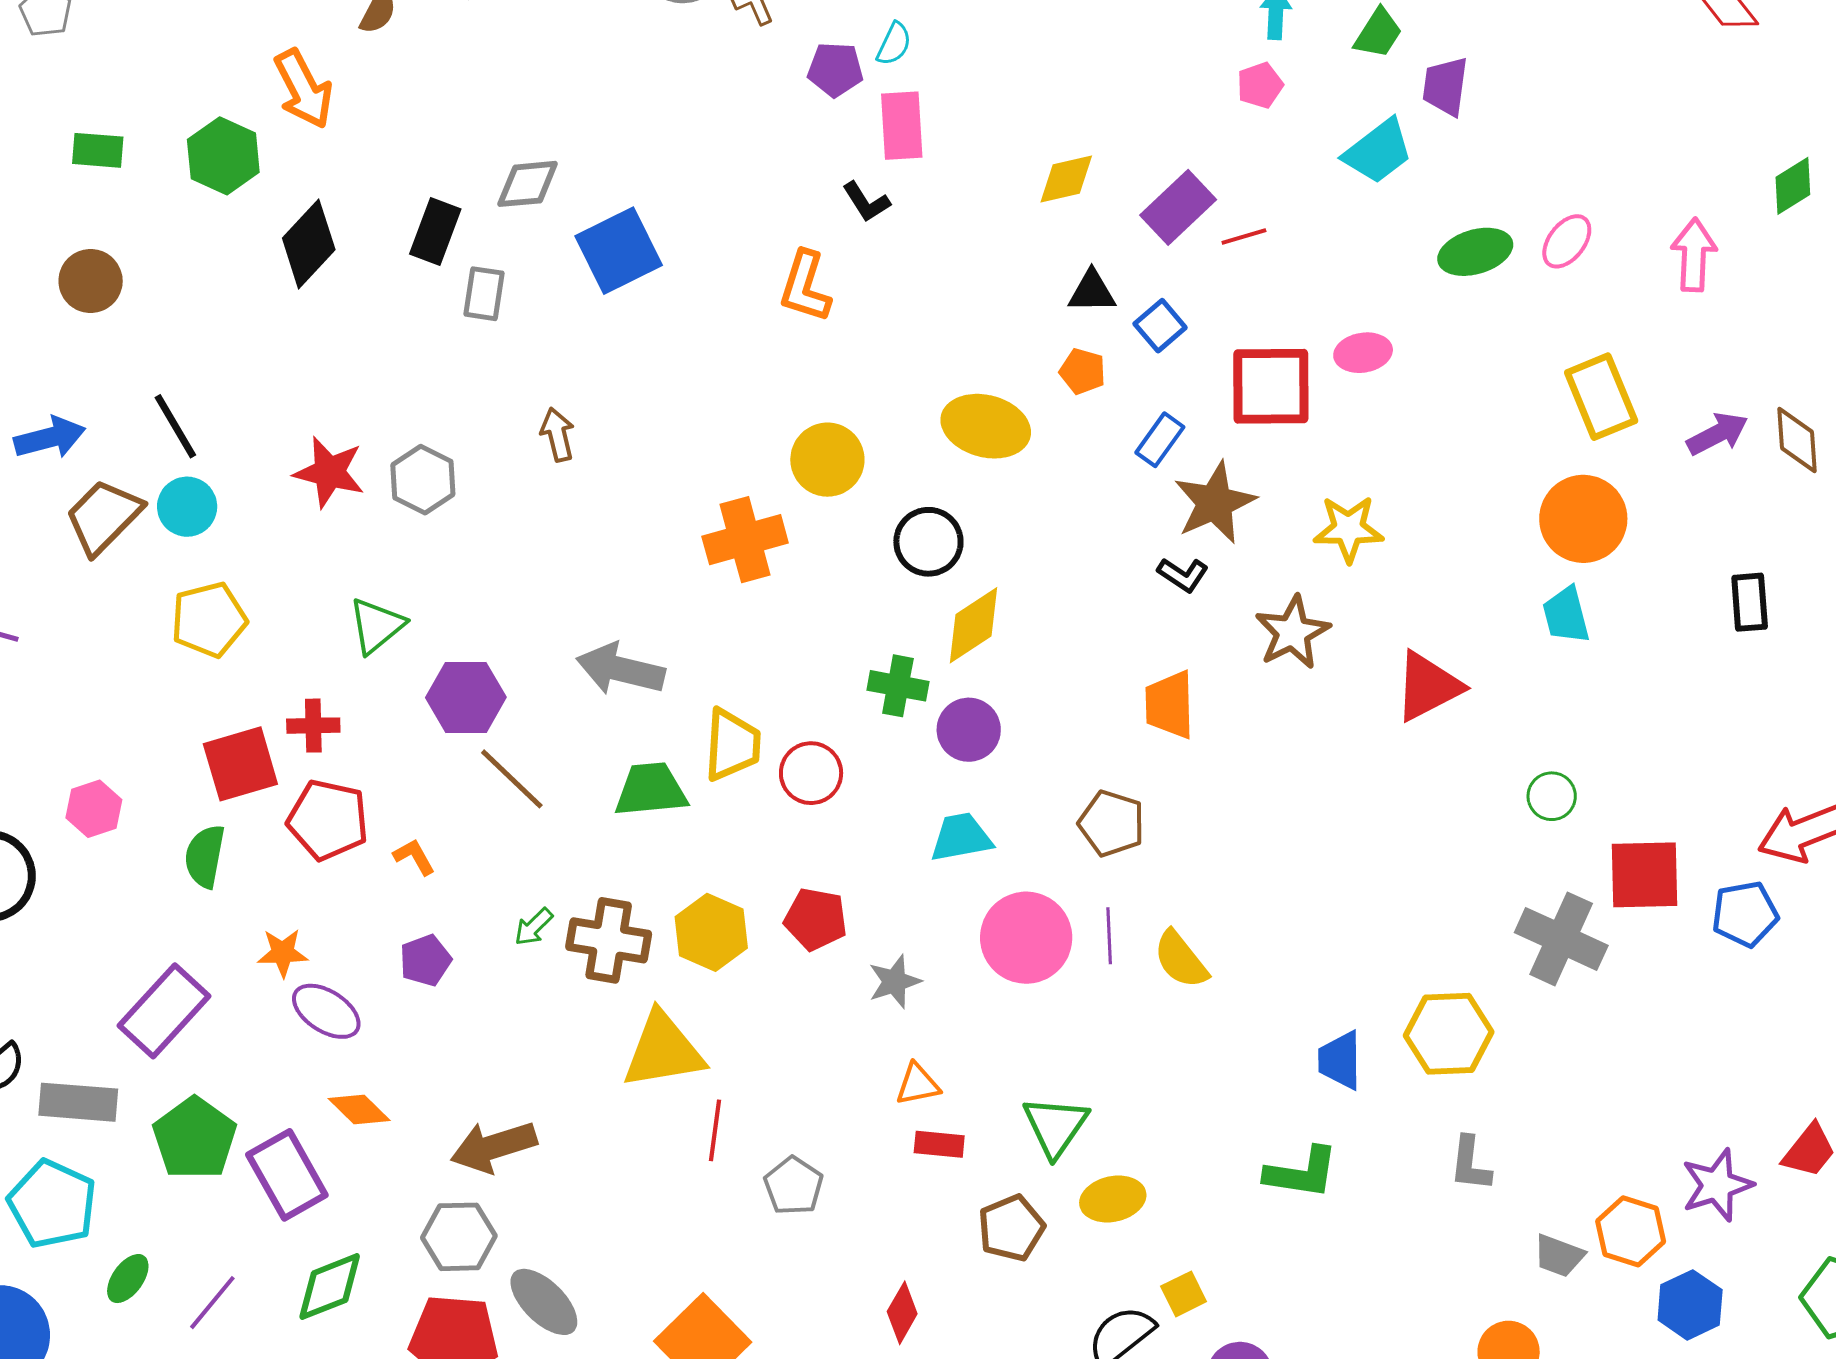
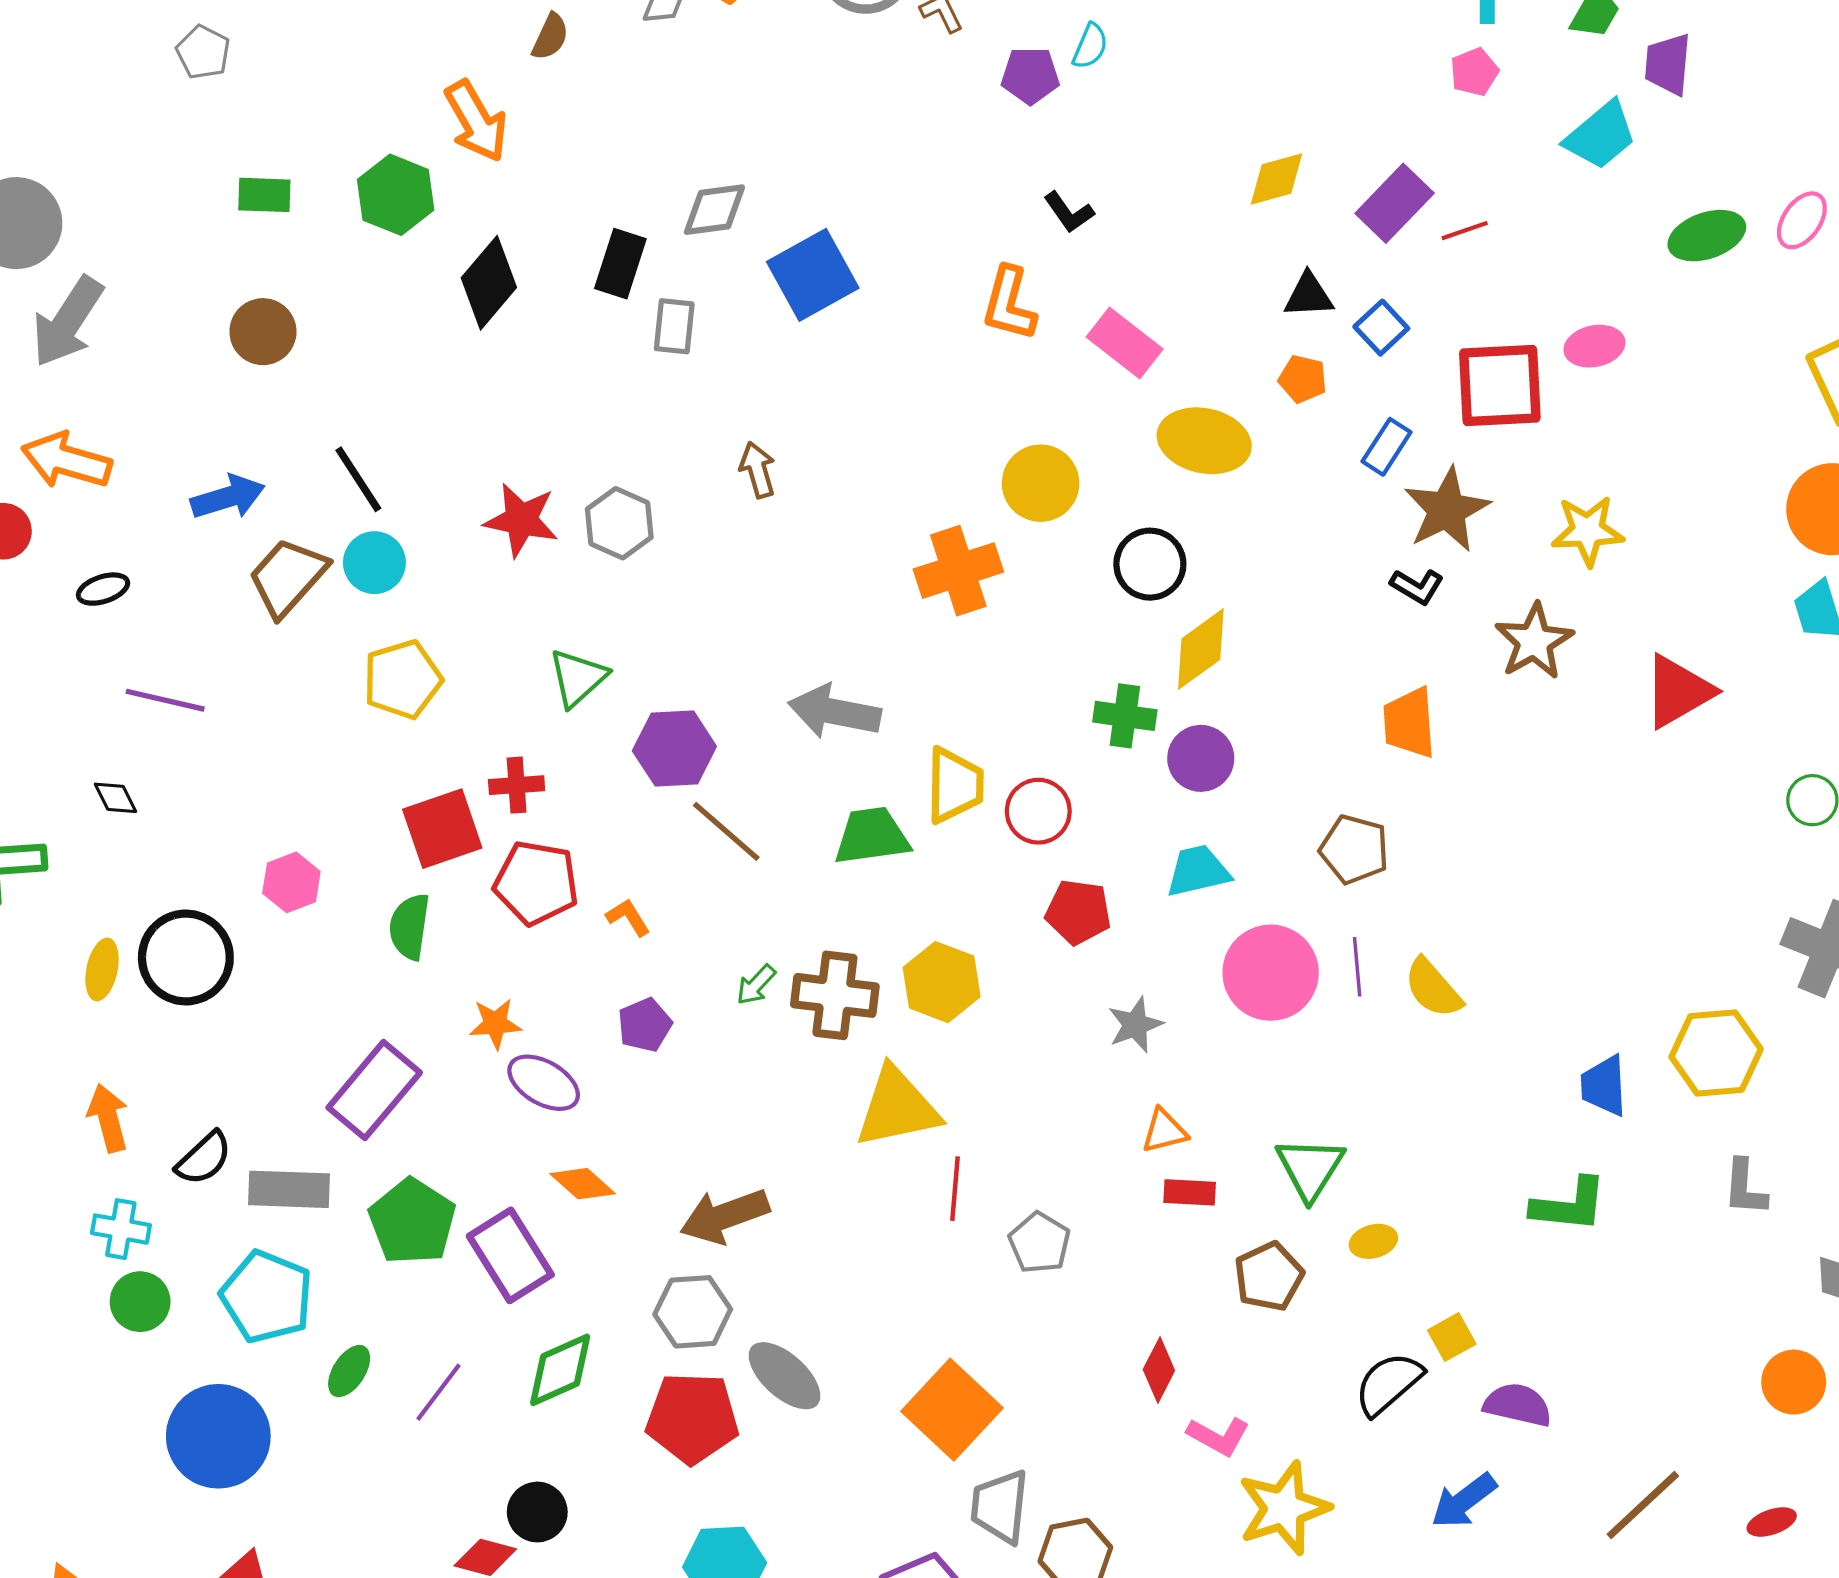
pink rectangle: (902, 126) -> (1125, 343), moved, turned -46
red pentagon: (816, 919) -> (1078, 912), moved
yellow ellipse: (1113, 1199) -> (1373, 1241), size x0.7

